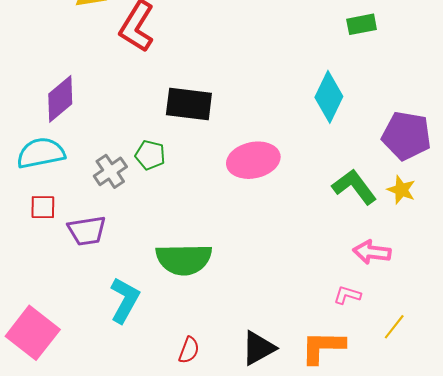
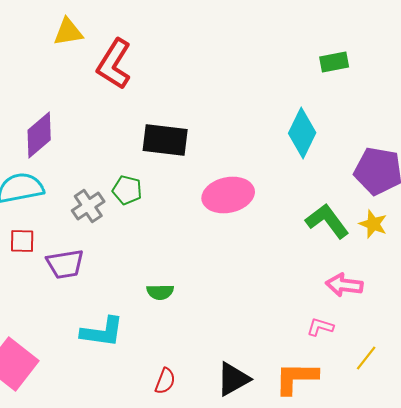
green semicircle: (184, 259) -> (160, 292), size x0.5
cyan L-shape: (125, 300) -> (102, 332), turned 69

